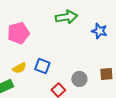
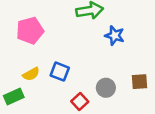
blue star: (99, 31) -> (115, 35), moved

